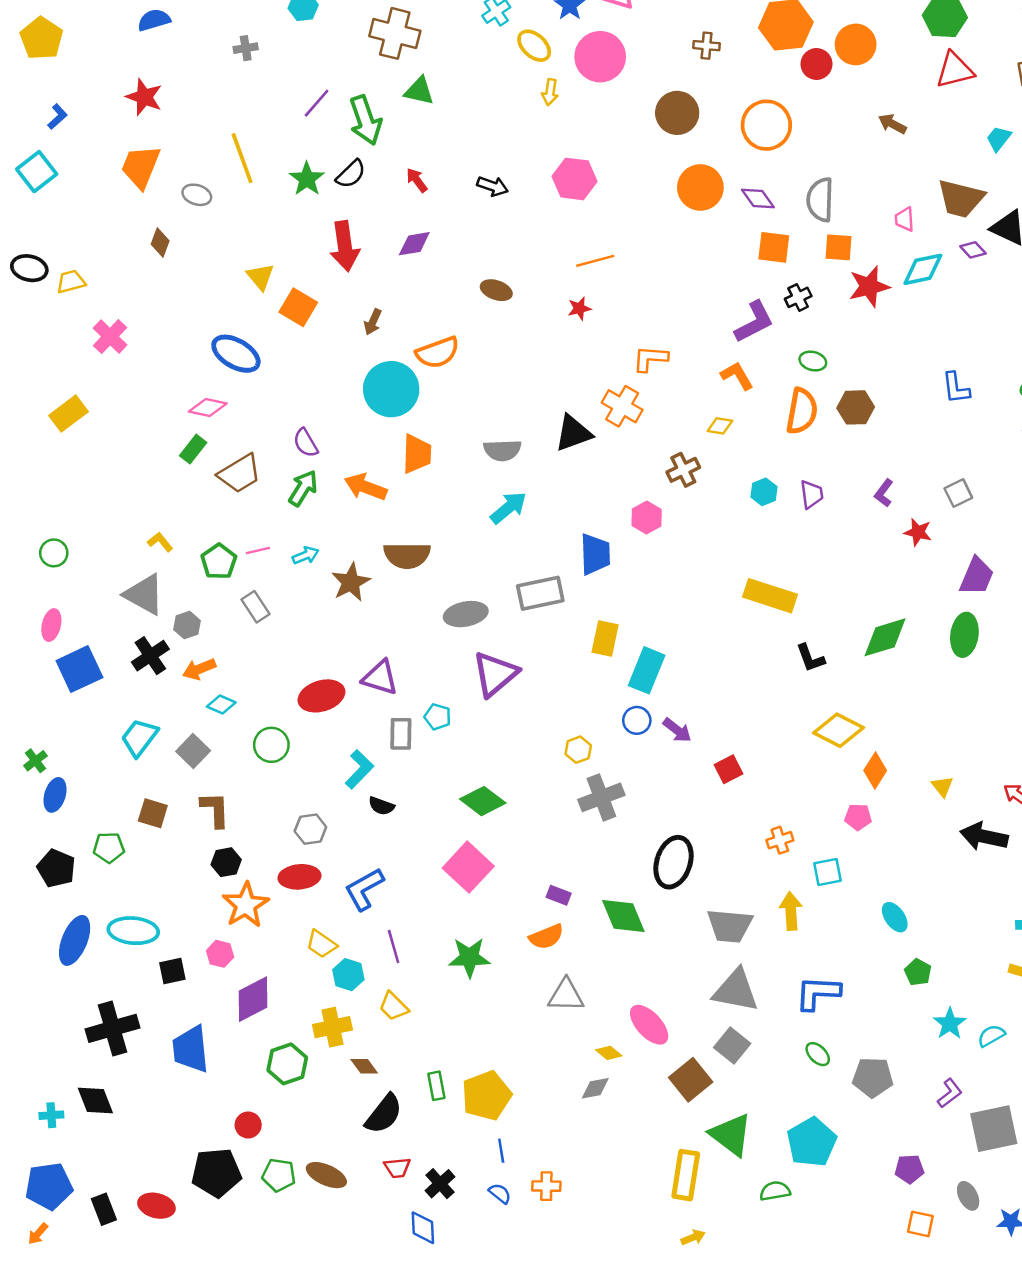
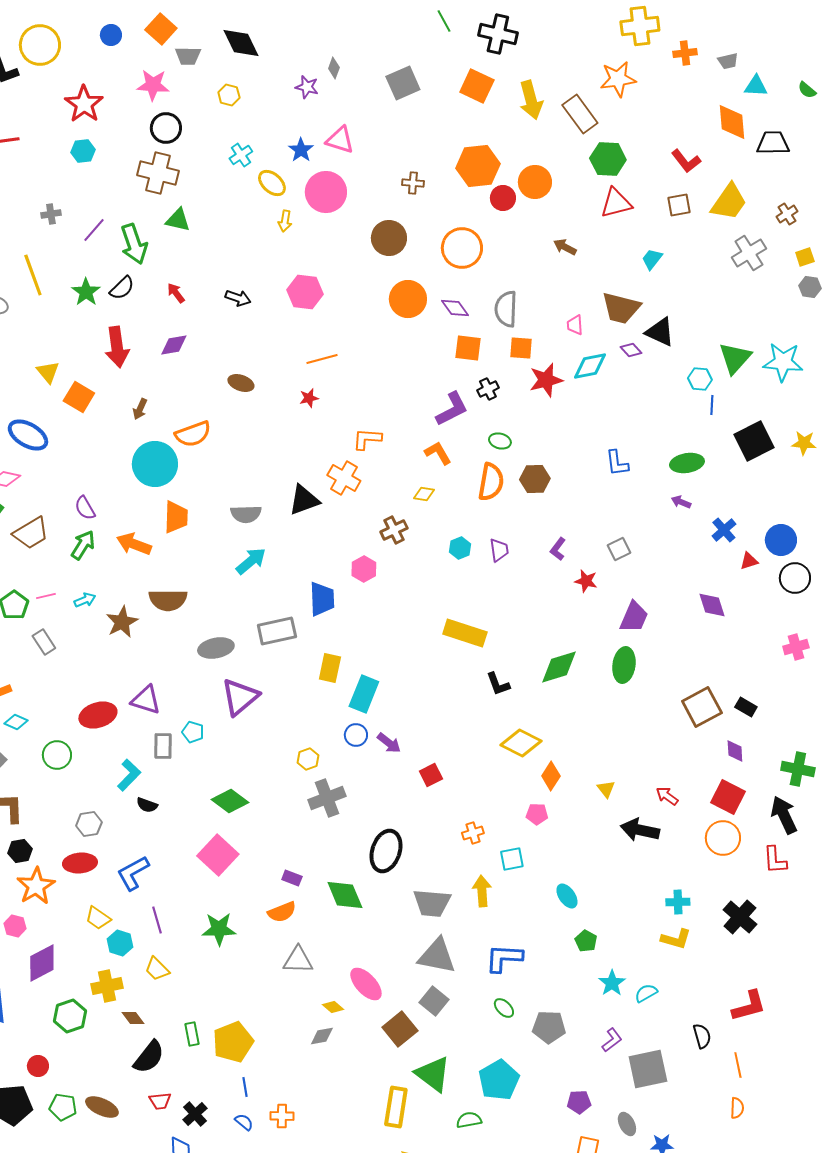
gray cross: (246, 48) -> (51, 214), moved

